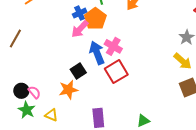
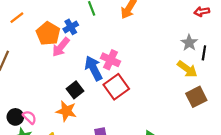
orange pentagon: (95, 19) -> (48, 34), moved
pink arrow: (80, 29) -> (61, 47), moved
orange star: (68, 90) -> (66, 111), turned 30

